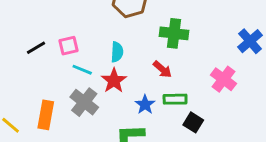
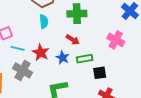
cyan semicircle: (117, 52) -> (44, 22), moved
blue star: (145, 105) -> (63, 58), moved
black square: (193, 122) -> (100, 73), turned -32

